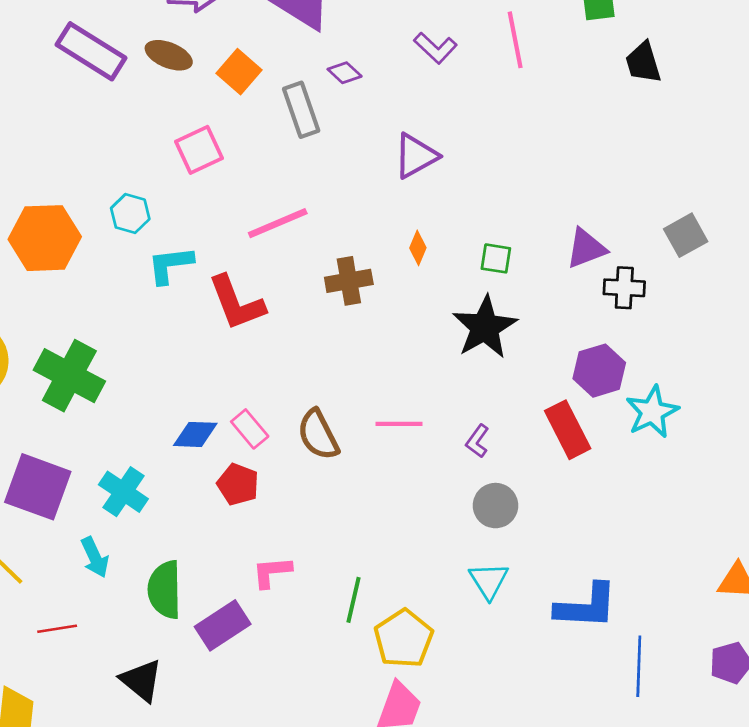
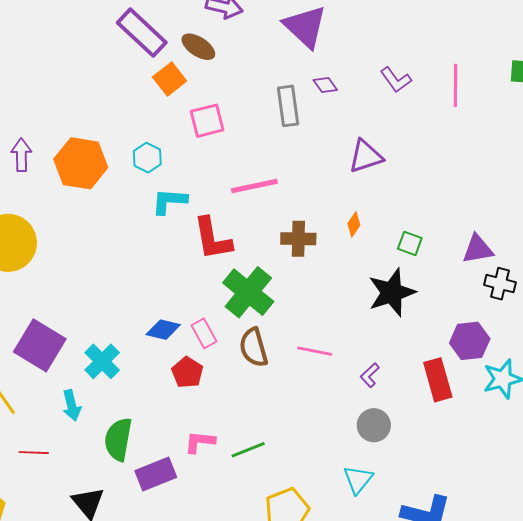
orange square: (239, 72) -> (170, 79), moved
green cross: (69, 376) -> (248, 292), moved
green line: (353, 600) -> (248, 450), moved, turned 44

